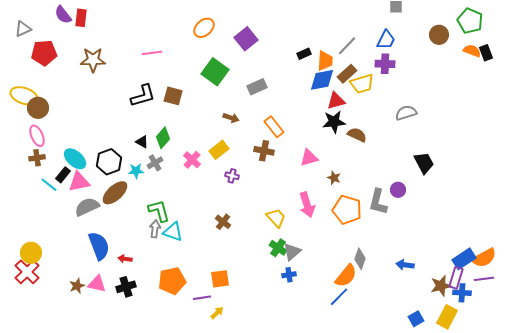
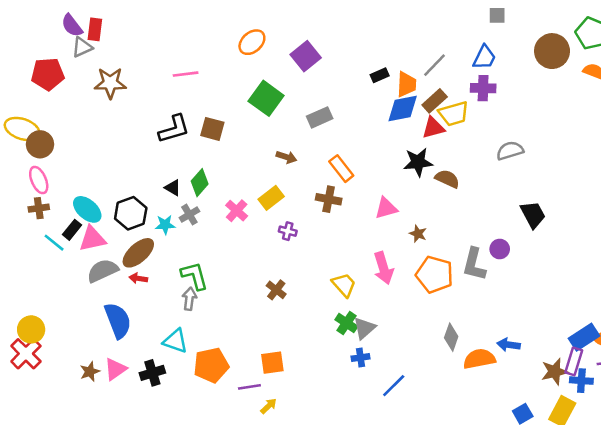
gray triangle: (23, 29) -> (82, 47), moved
brown circle: (439, 35) -> (552, 51), size x1.4
red triangle: (336, 101) -> (433, 128), moved
cyan triangle: (173, 232) -> (175, 341), moved
red arrow: (125, 259) -> (138, 278), moved
orange semicircle: (346, 276) -> (479, 359), moved, turned -140
pink triangle: (97, 284) -> (115, 369), turned -48
blue line: (339, 297) -> (394, 386), moved

